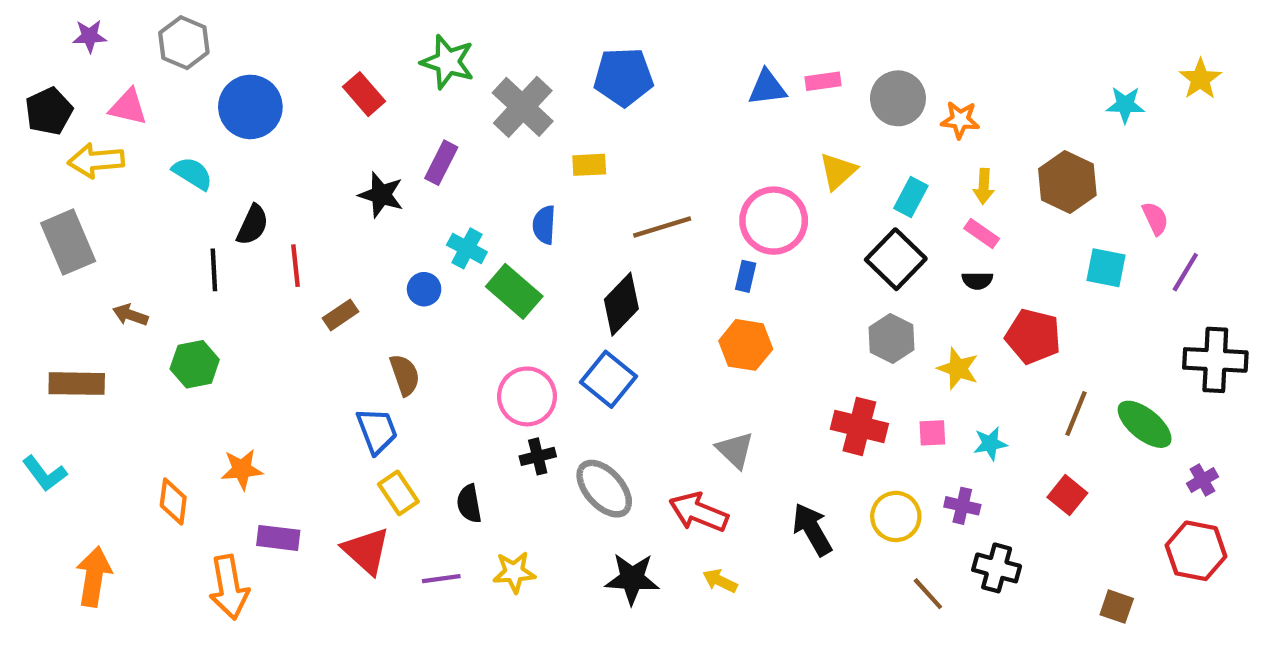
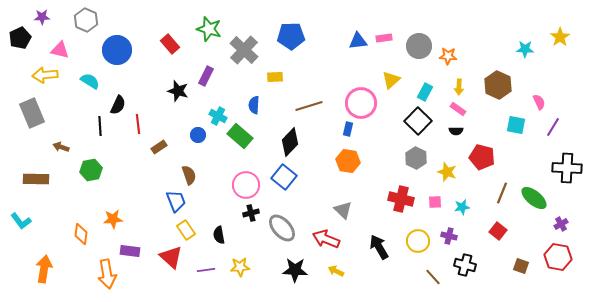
black pentagon: (49, 111) -> (20, 38), moved
brown square: (1117, 607) -> (521, 266), moved

